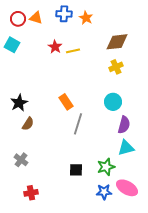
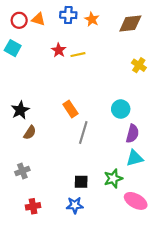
brown diamond: (117, 42) -> (130, 24), moved
yellow cross: (116, 67) -> (139, 65), moved, turned -32
gray cross: (21, 160) -> (22, 171), turned 32
blue star: (104, 192) -> (75, 205), moved

